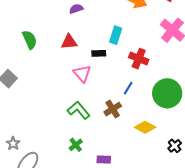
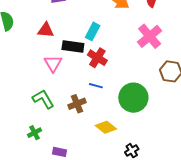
black rectangle: (99, 53) -> (73, 46), size x1.5
red cross: (139, 59) -> (97, 58), moved
blue line: (128, 88) -> (96, 86), turned 64

